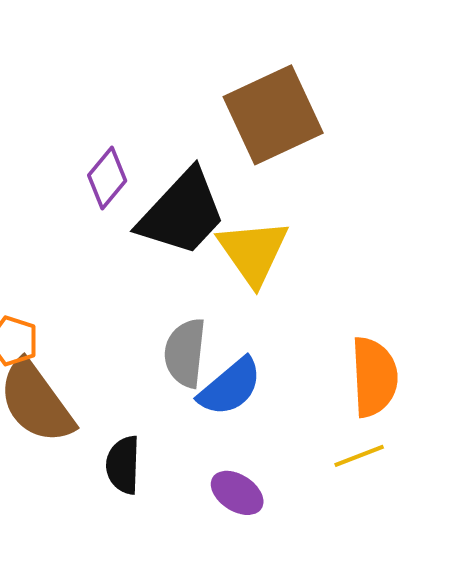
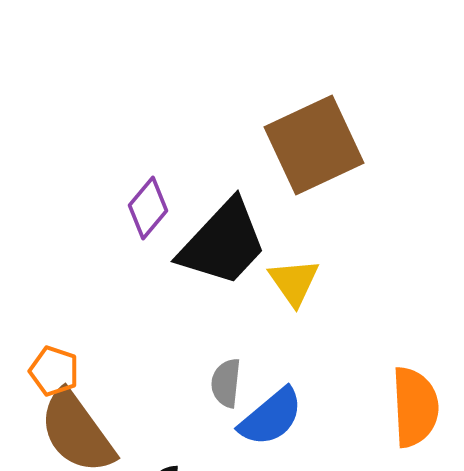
yellow triangle: (253, 252) -> (294, 282), size x0.7
gray semicircle: (185, 353) -> (226, 383), size x0.7

